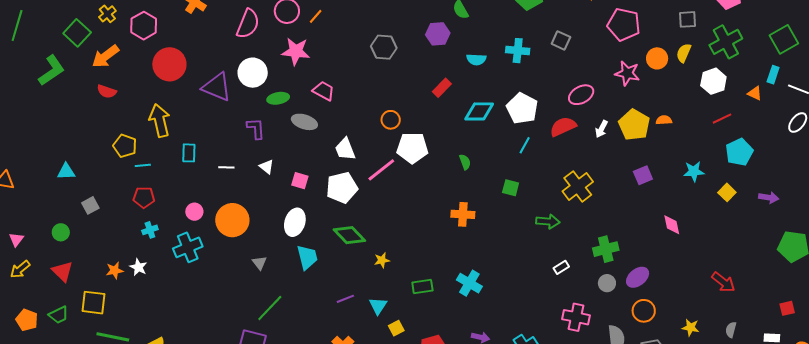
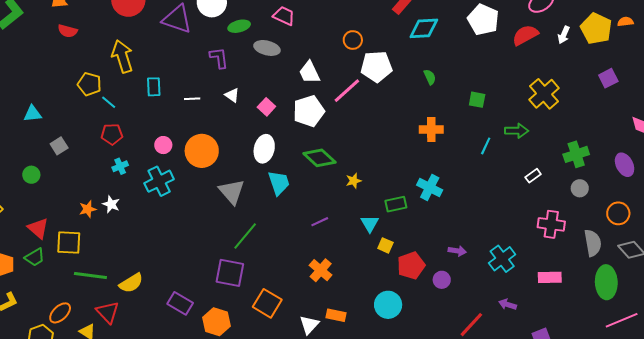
cyan diamond: (479, 111) -> (424, 28), moved
cyan line: (525, 145) -> (486, 146), moved
cyan line: (143, 165) -> (109, 102), turned 49
pink square: (300, 181) -> (266, 107), turned 30
gray triangle: (260, 263) -> (232, 192), size x1.8
red triangle: (62, 271) -> (38, 228), moved
purple ellipse: (638, 277) -> (625, 165), moved, turned -75
cyan cross: (469, 283) -> (430, 188), moved
cyan triangle: (378, 306) -> (370, 224), moved
yellow square: (396, 328) -> (385, 245), moved, turned -35

